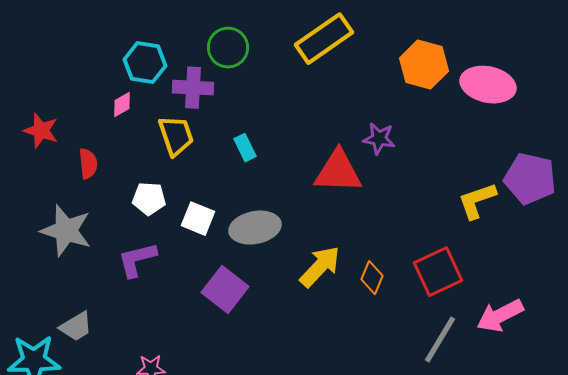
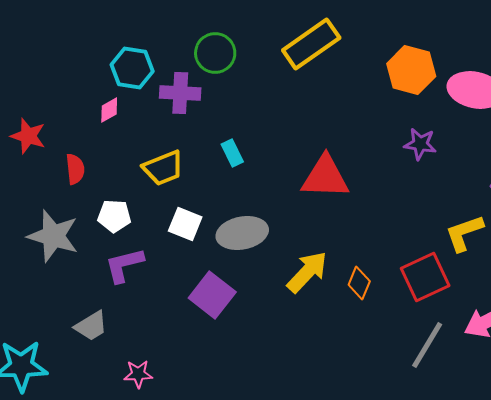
yellow trapezoid: (176, 136) -> (163, 168), moved, turned 87
purple star: (379, 139) -> (420, 144), moved
white pentagon: (149, 199) -> (114, 216), moved
yellow L-shape: (477, 201) -> (464, 233), moved
gray trapezoid: (76, 327) -> (91, 326), moved

